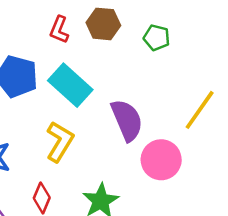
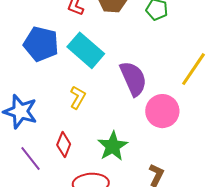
yellow L-shape: (60, 142) -> (78, 97), size x0.7

